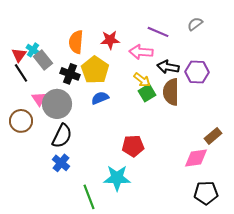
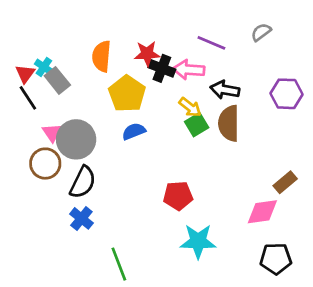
purple hexagon: (197, 72) -> (287, 94), moved
black cross: (70, 74) -> (162, 68), moved
brown circle: (21, 121) -> (45, 164), moved
cyan star: (117, 178) -> (198, 241), moved

